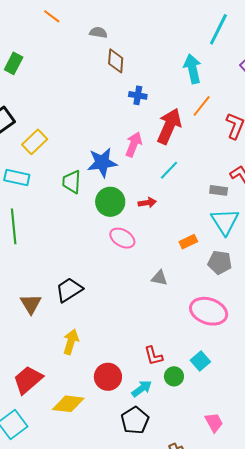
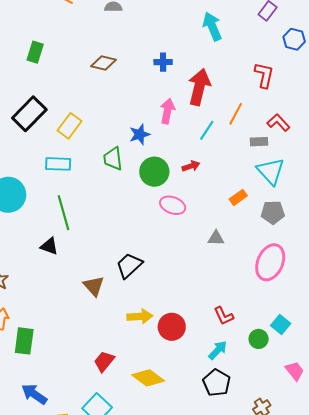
brown diamond: (116, 61) -> (104, 63), moved, turned -70
orange line: (202, 106) -> (236, 114), moved
blue star: (102, 163) -> (140, 134), size x0.7
pink ellipse: (209, 311) -> (270, 262), turned -75
yellow arrow: (71, 342) -> (140, 316), turned 80
cyan square: (200, 361) -> (281, 324), moved
green circle: (174, 376) -> (259, 339), moved
red circle: (108, 377) -> (172, 327), moved
red trapezoid: (28, 380) -> (104, 361), size x0.7
yellow diamond: (68, 404) -> (148, 378), turned 40

